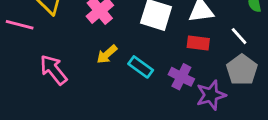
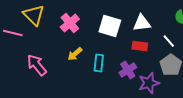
cyan rectangle: (141, 67) -> (99, 63), turned 60
purple cross: (181, 77) -> (128, 70), turned 30

